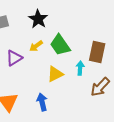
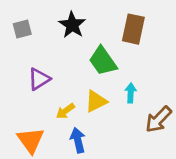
yellow arrow: (36, 46) -> (65, 111), moved
brown rectangle: (97, 52) -> (133, 29), moved

